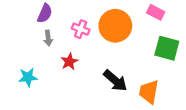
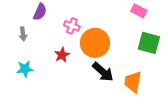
orange circle: (115, 26) -> (95, 43), moved
gray arrow: (48, 38) -> (23, 34), moved

